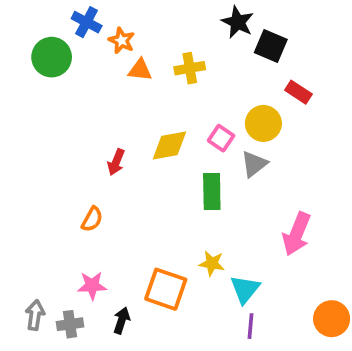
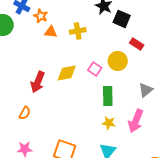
red arrow: (116, 162) -> (38, 82), size x1.5
gray triangle: (254, 164) -> (146, 90), moved
green rectangle: (212, 192) -> (108, 96), moved
yellow star: (212, 263) -> (109, 123), moved

